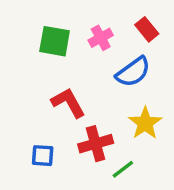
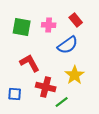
pink cross: (101, 38) -> (49, 25), turned 32
red cross: (96, 144) -> (46, 87), turned 30

